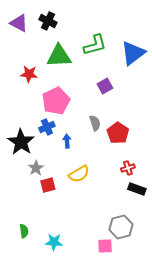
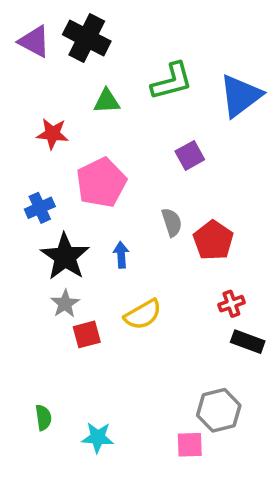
black cross: (48, 21) -> (87, 38), size x1.4
green triangle: (59, 56) -> (107, 101), size x0.6
blue cross: (47, 127) -> (40, 208), moved
black star: (21, 142) -> (65, 257), moved

